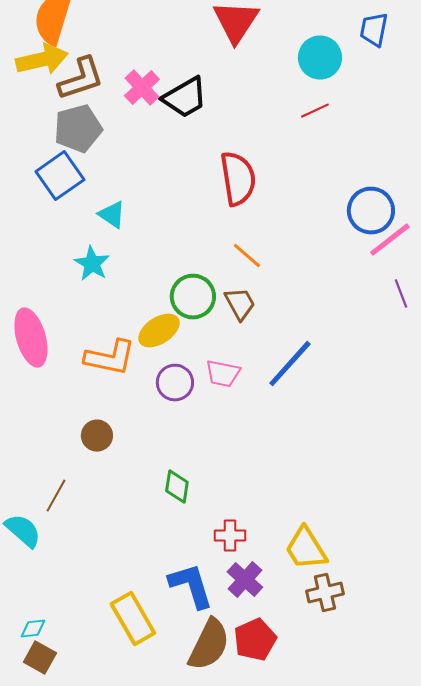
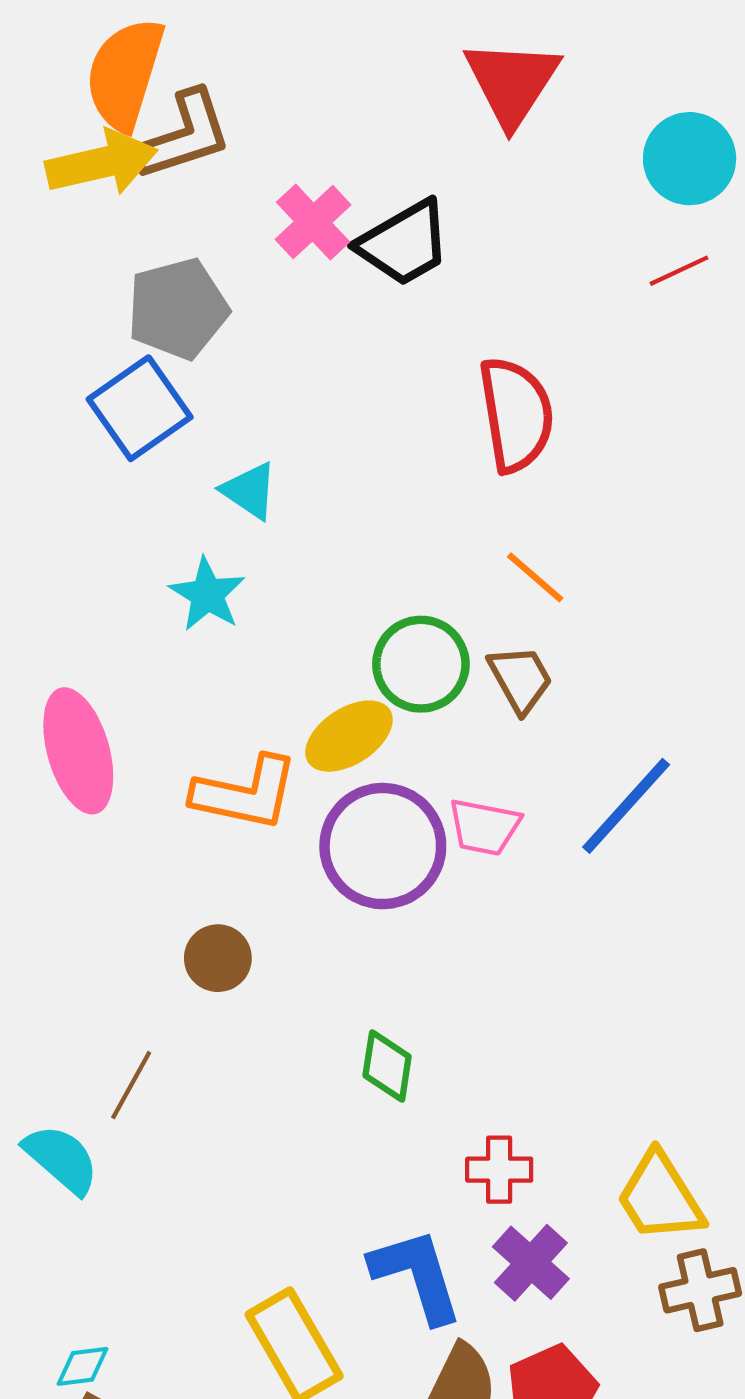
brown L-shape: (81, 79) -> (184, 135), moved
purple circle: (175, 383) -> (383, 846), size x1.6

